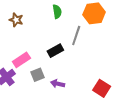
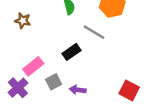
gray line: (76, 35) -> (94, 32), turned -72

